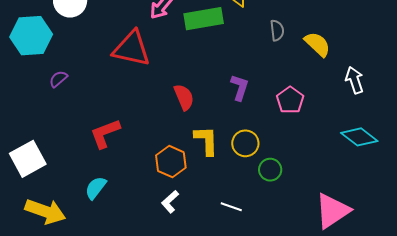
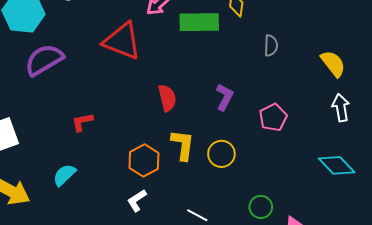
yellow semicircle: (317, 44) -> (333, 64), moved
purple semicircle: (58, 79) -> (44, 60), size x2.0
red L-shape: (105, 134) -> (82, 122), size x0.7
green circle: (270, 170) -> (261, 207), moved

